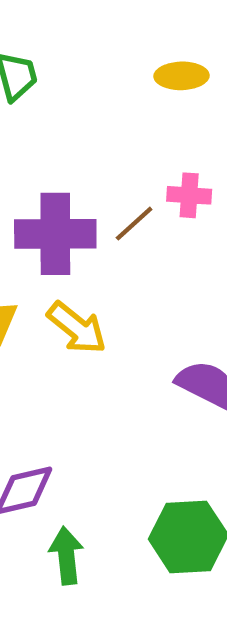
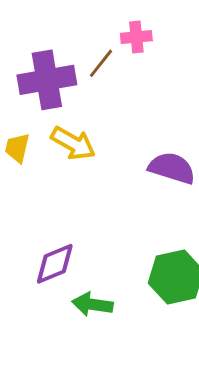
green arrow: (66, 556) -> (93, 304), turned -66

